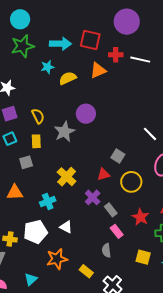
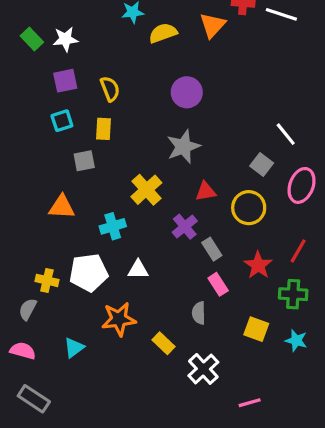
orange triangle: (98, 70) -> (213, 25), turned -30
gray star: (64, 132) -> (183, 147), moved
gray square: (118, 156) -> (262, 165), moved
white triangle: (66, 227) -> (138, 270), turned -32

